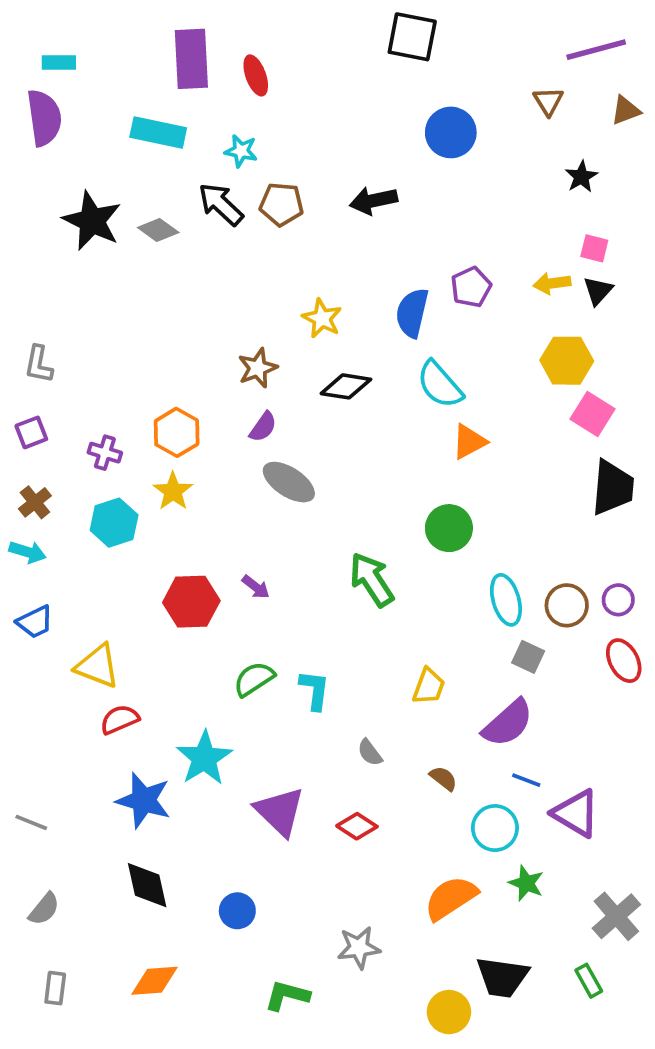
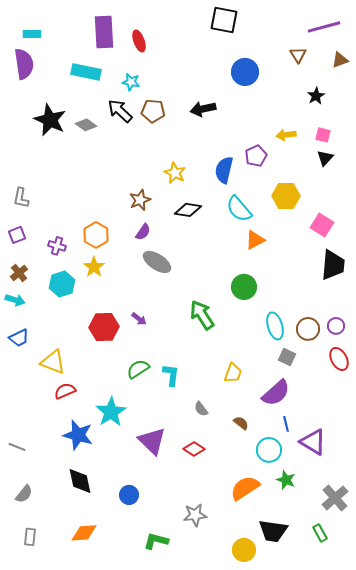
yellow arrow: (552, 283) -> (286, 135), moved
yellow hexagon: (567, 361) -> (286, 196), moved
blue line: (526, 780) -> (286, 424), turned 56

